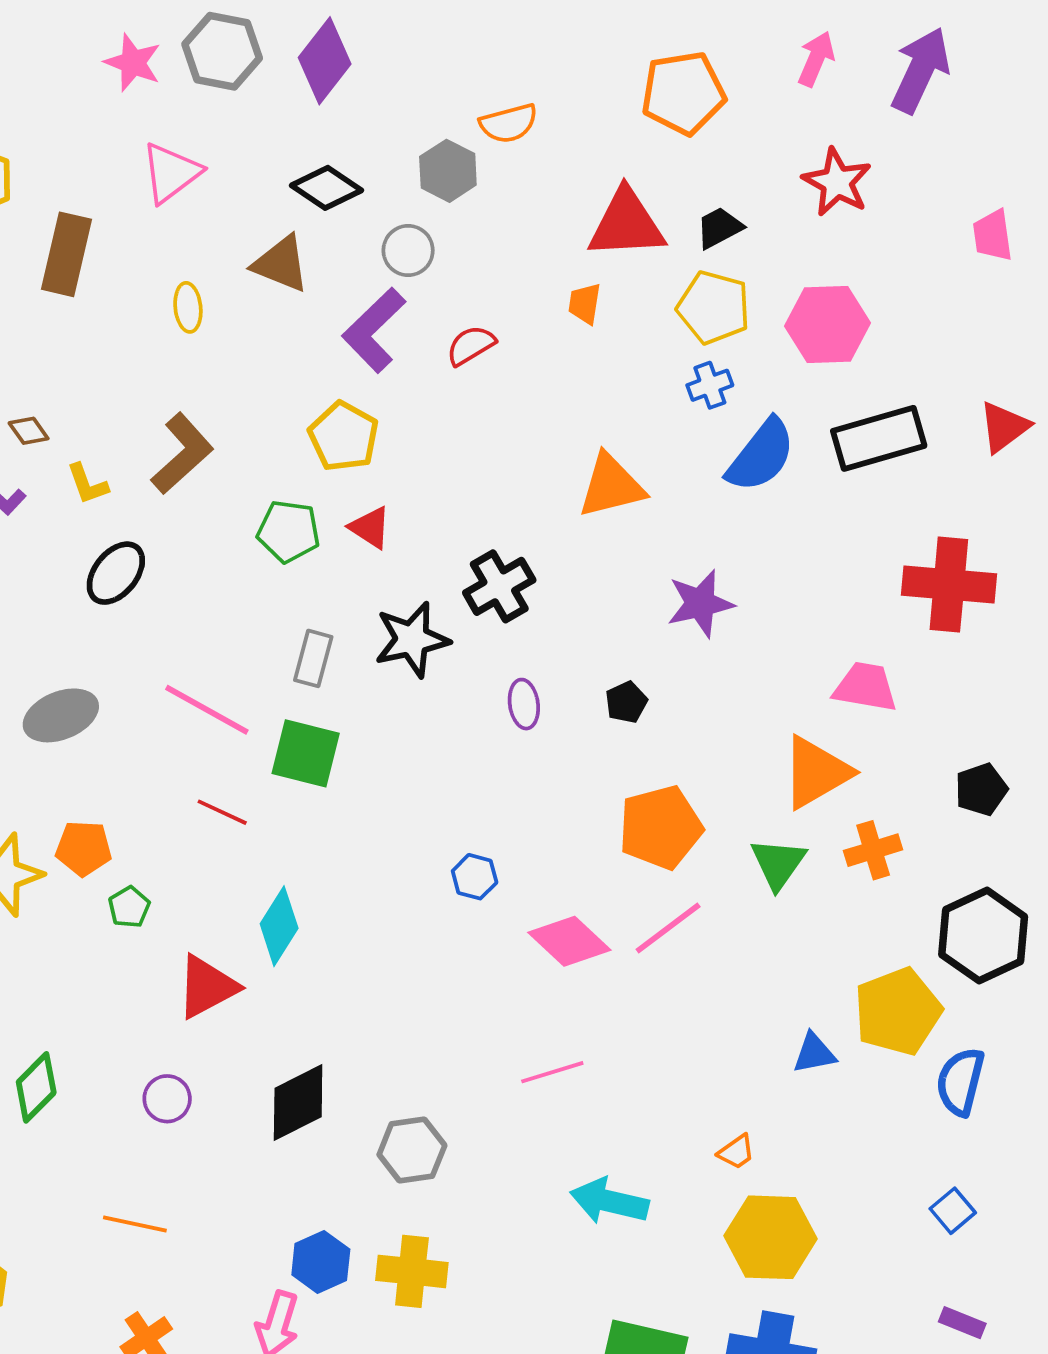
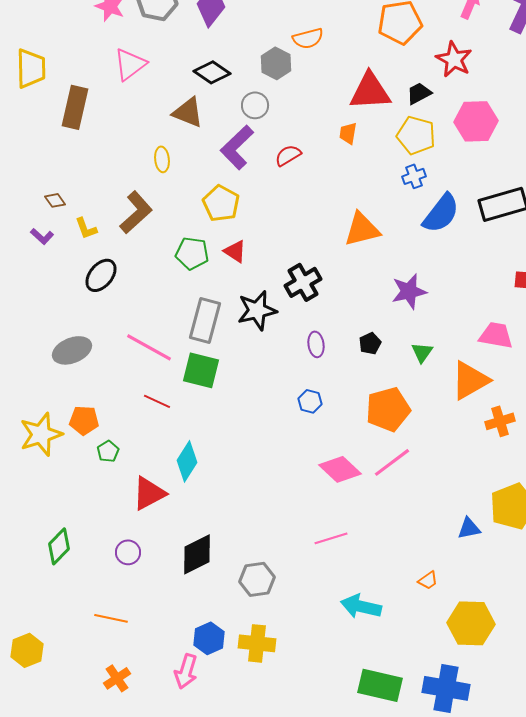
red star: (837, 182) -> (454, 59), moved
yellow ellipse: (188, 307) -> (162, 159), moved
pink hexagon: (827, 325) -> (476, 121), moved
gray rectangle: (313, 658) -> (205, 320), size x1.5
green triangle: (778, 863) -> (422, 352), moved, size x0.7
blue hexagon: (475, 877) -> (310, 401), moved
yellow hexagon: (771, 1237) -> (471, 623), moved

